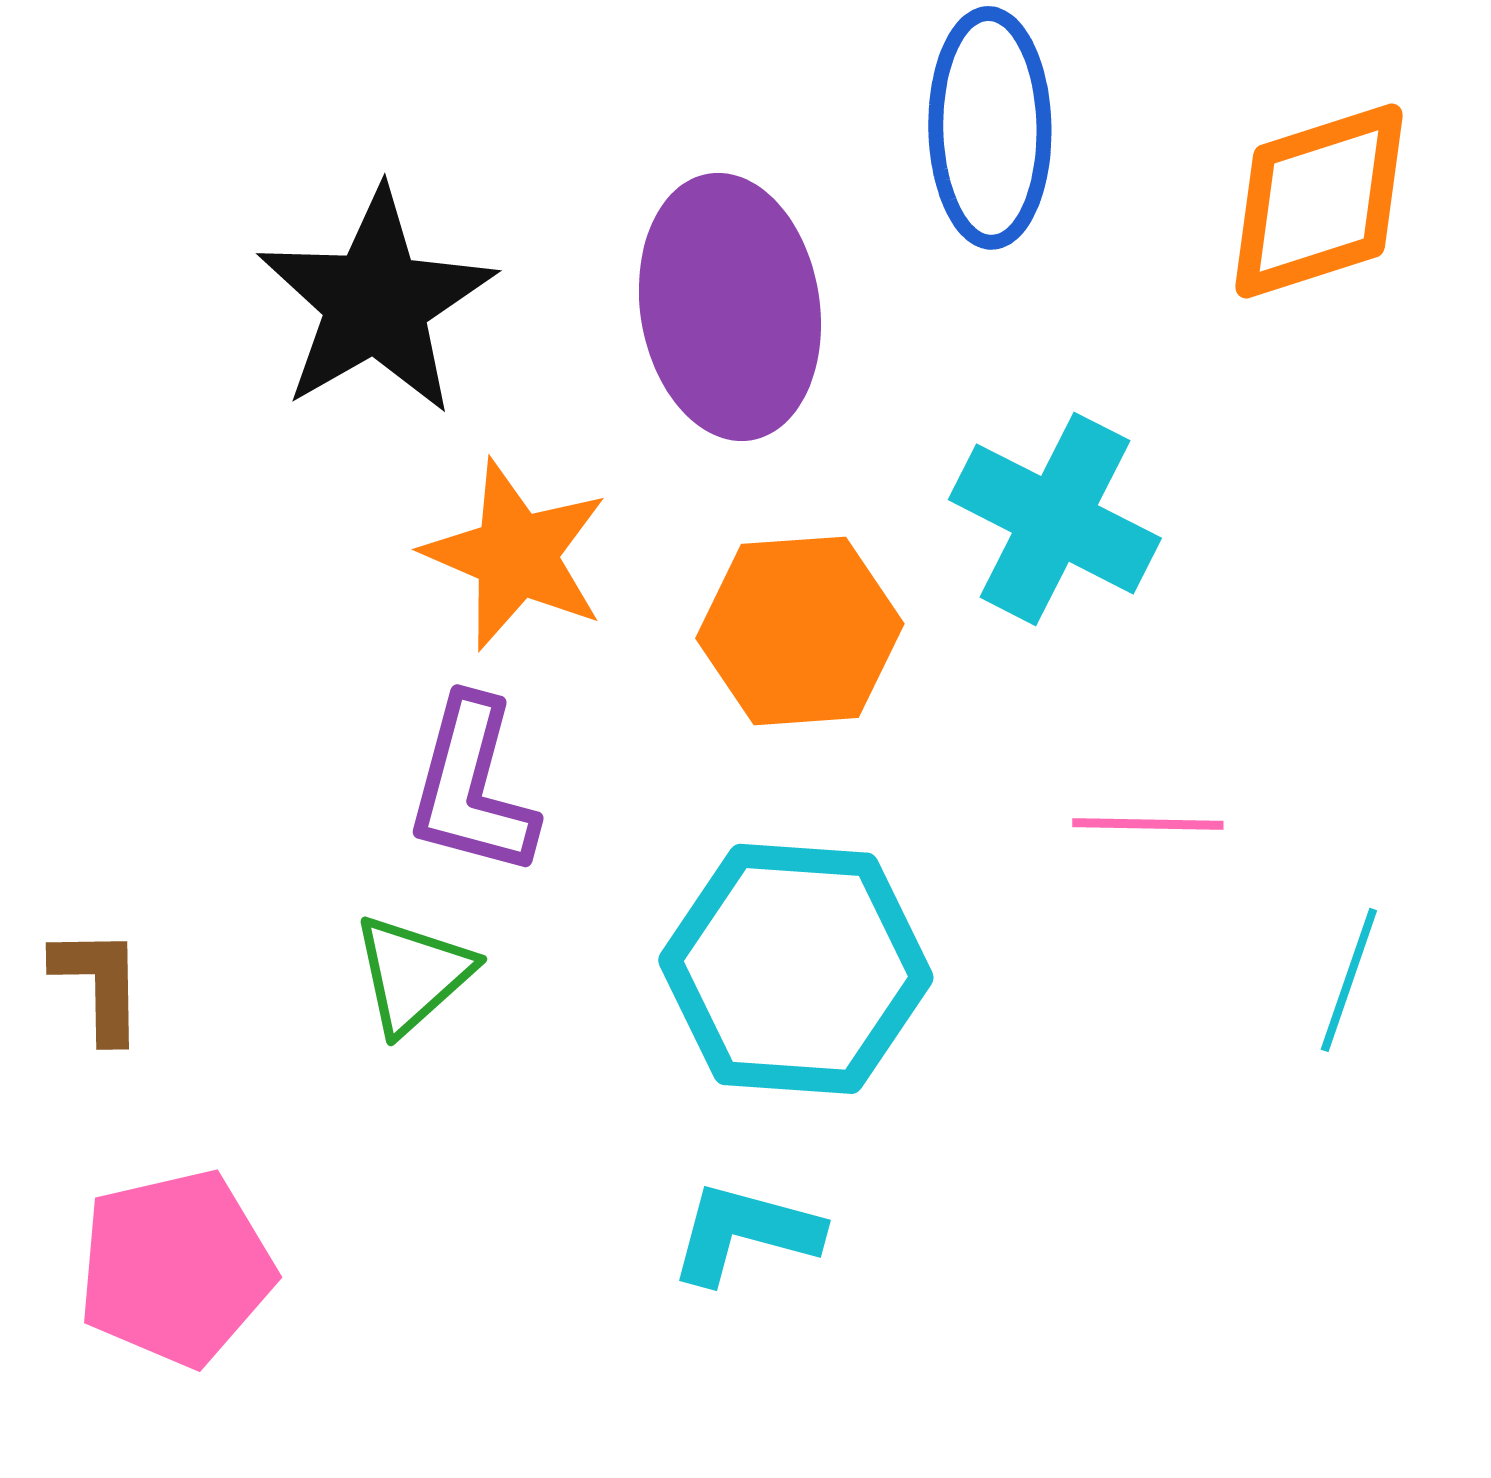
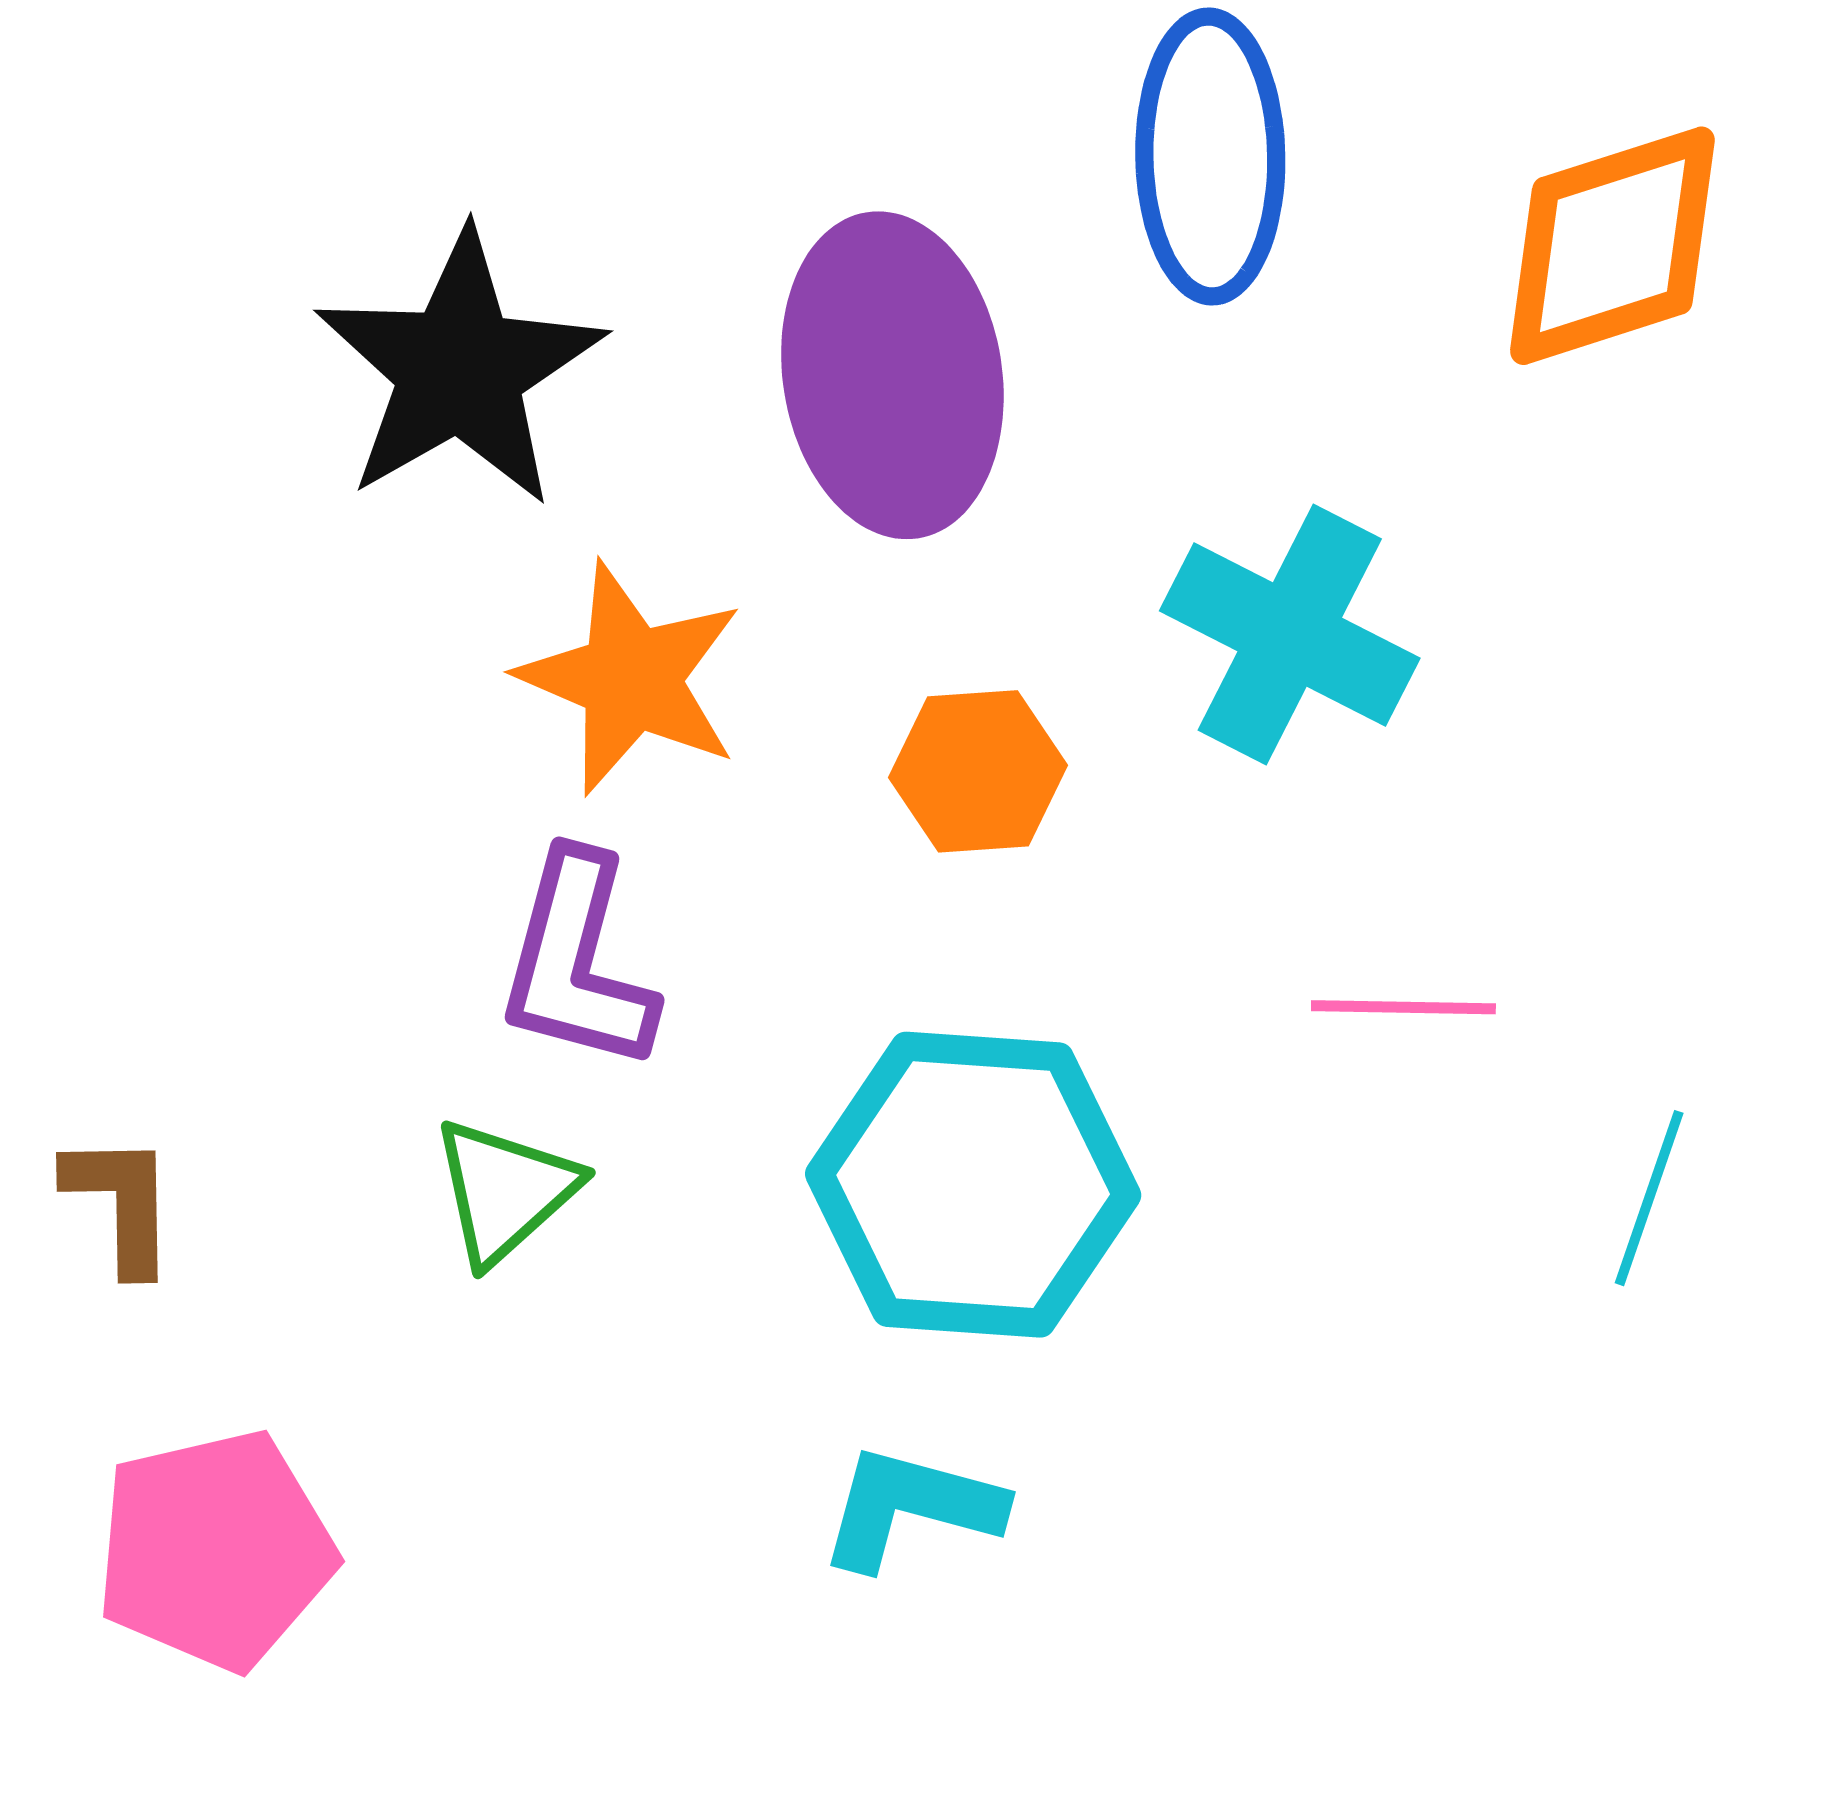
orange hexagon: (800, 631) -> (978, 771), size x0.7

